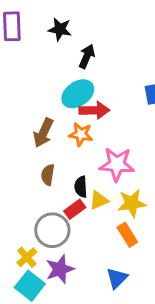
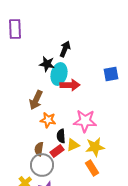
black star: (60, 29) -> (47, 64), moved
cyan ellipse: (78, 94) -> (59, 74), turned -40
orange star: (81, 134) -> (48, 120), moved
brown semicircle: (48, 175) -> (39, 149), moved

